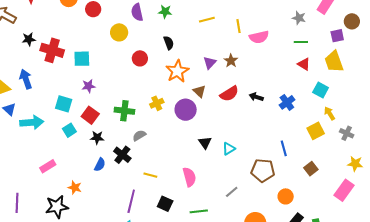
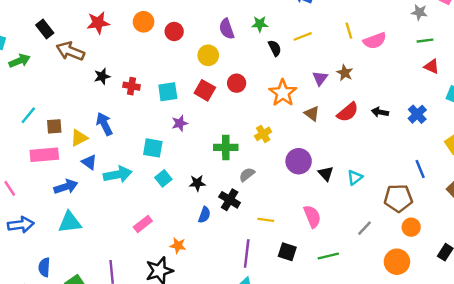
yellow line: (207, 20) -> (303, 36), moved
black semicircle: (169, 43) -> (275, 48), moved
red cross: (52, 50) -> (131, 86), size x0.6
purple circle: (186, 110) -> (299, 161), moved
red square: (90, 115) -> (205, 90), moved
orange circle: (286, 196) -> (411, 227), moved

